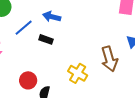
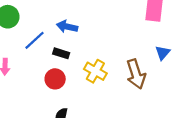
yellow cross: (78, 73) -> (95, 71), moved
red circle: (28, 80) -> (55, 79), moved

